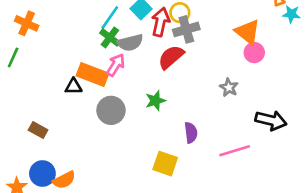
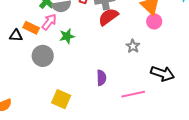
red semicircle: (171, 57) -> (108, 17), moved
orange rectangle: (93, 74) -> (31, 28), size x0.7
green star: (155, 101) -> (67, 36), moved
yellow square: (165, 164) -> (61, 99), moved

